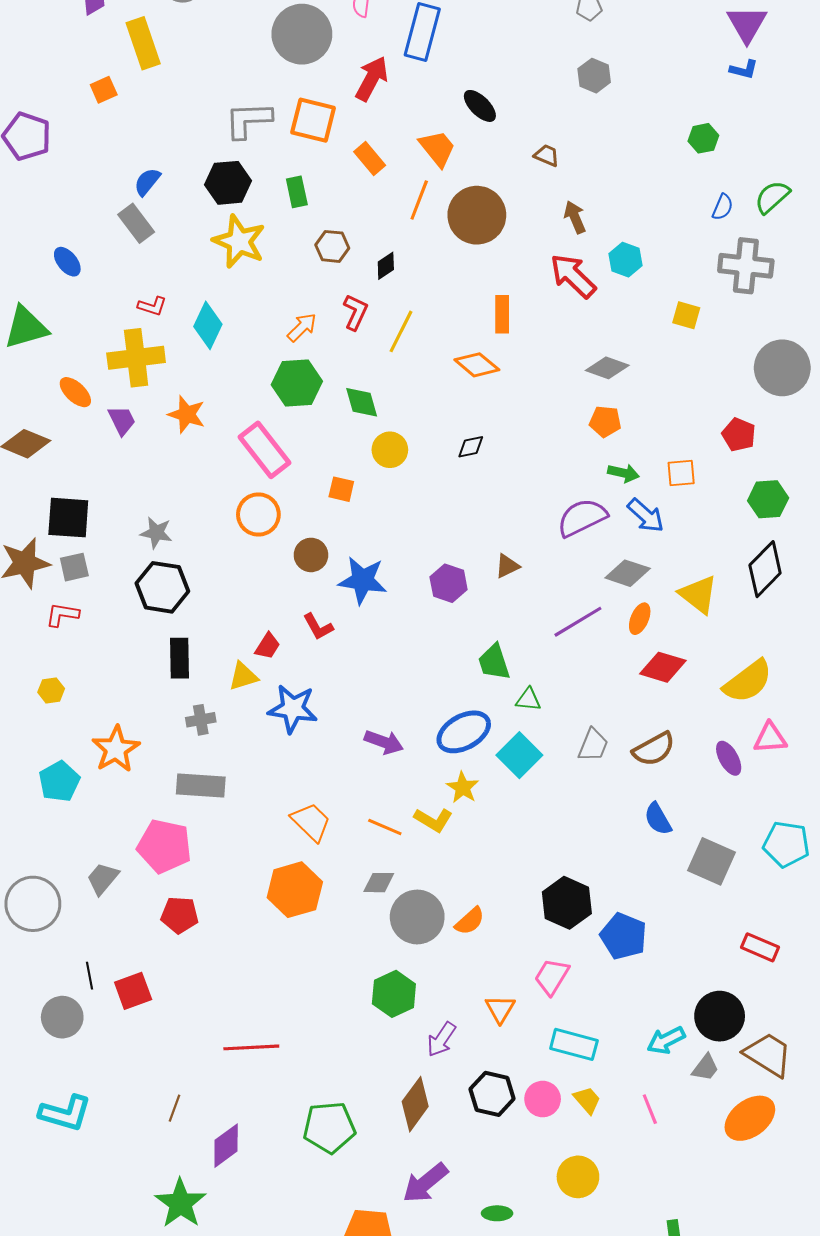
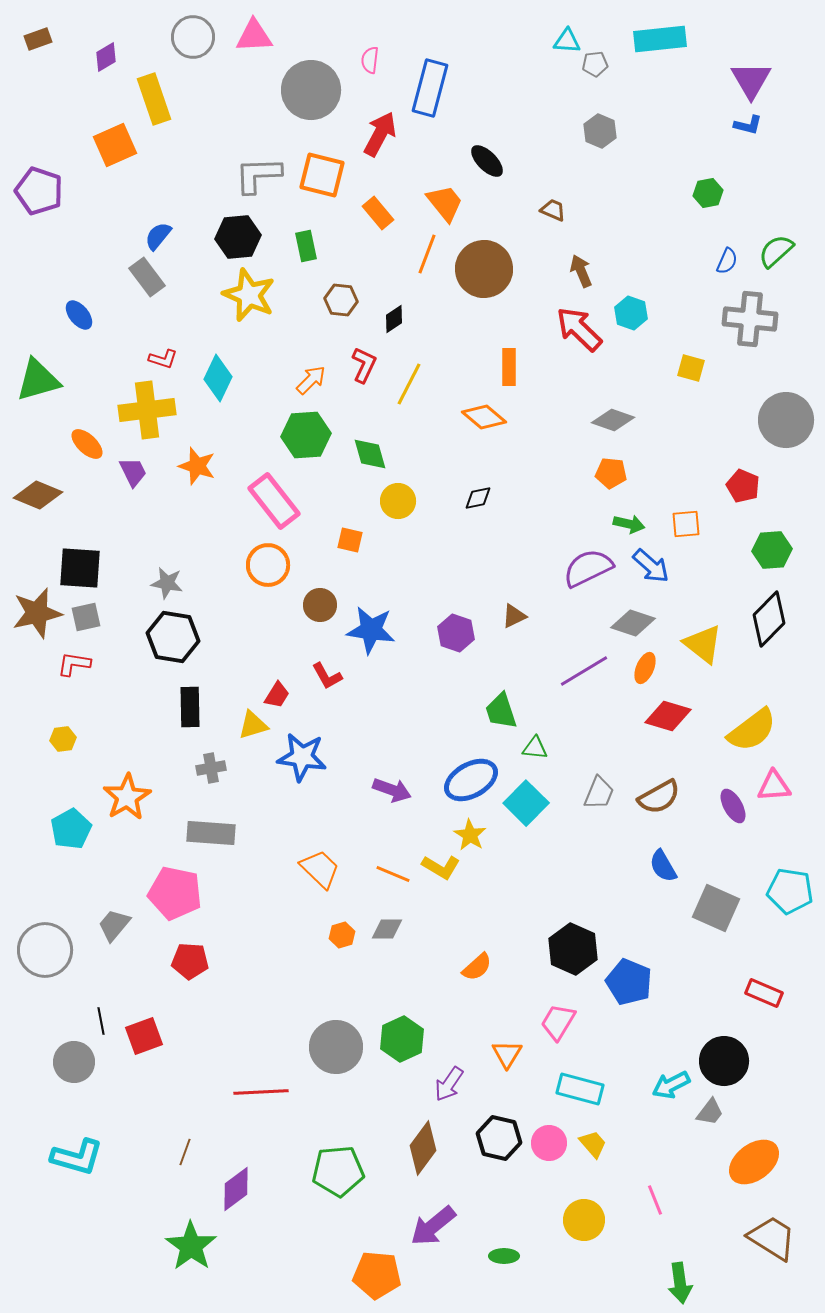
orange square: (104, 90) -> (115, 145), size x1.6
orange hexagon: (295, 890) -> (342, 935), moved, size x0.5
gray circle: (417, 917) -> (336, 1047), moved
brown trapezoid: (768, 1055) -> (772, 1238), moved
pink line: (650, 1109) -> (655, 1200), moved

